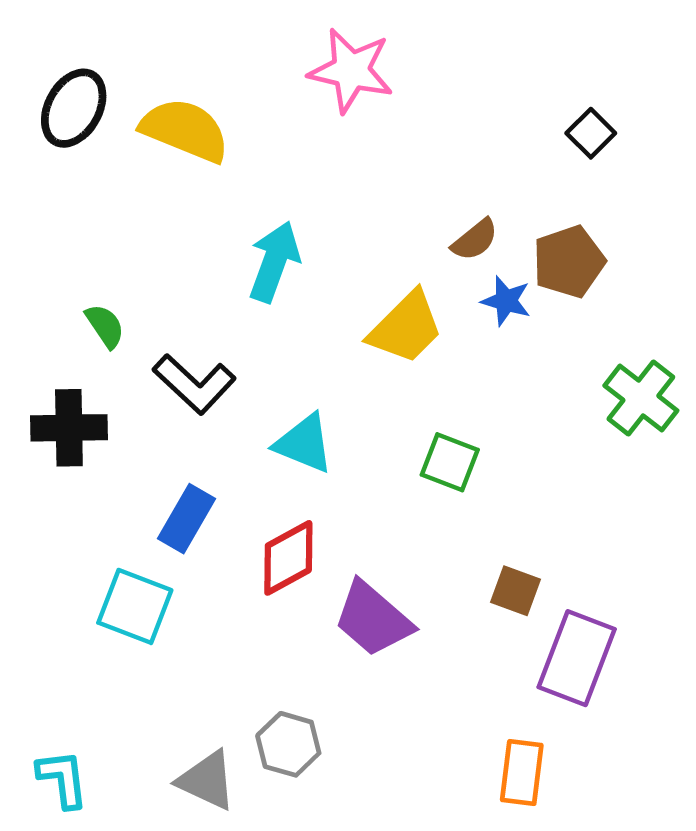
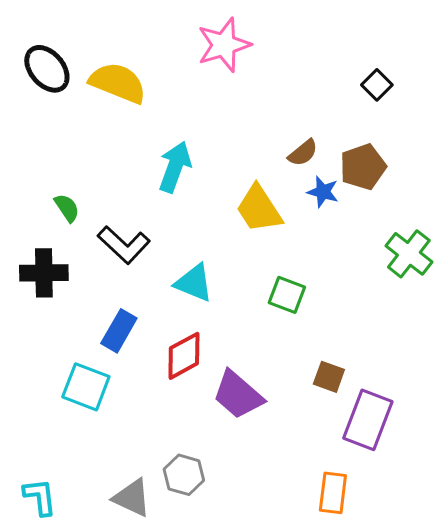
pink star: (351, 71) -> (224, 45), turned -30
black ellipse: (74, 108) -> (47, 69), turned -69
yellow trapezoid: (406, 327) -> (259, 209), turned 102

